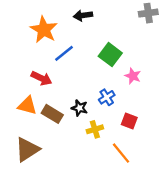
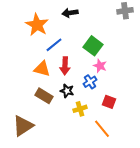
pink star: (133, 76) -> (100, 66), moved
red arrow: (41, 78) -> (65, 66), moved, turned 66
orange triangle: (27, 106) -> (42, 69), moved

